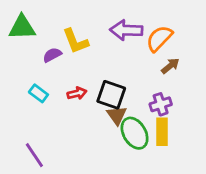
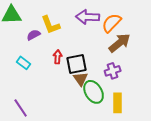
brown arrow: (170, 66) -> (120, 43), size x1.6
red arrow: (77, 93) -> (58, 57), moved, turned -72
black square: (111, 95) -> (77, 64), turned -30
yellow rectangle: (162, 132) -> (118, 103), moved

